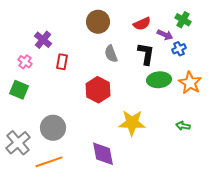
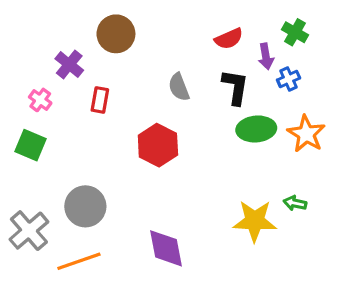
brown circle: (98, 22) -> (116, 34), moved
purple arrow: (165, 35) -> (266, 56), turned 56
yellow star: (132, 123) -> (255, 221), moved

